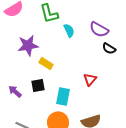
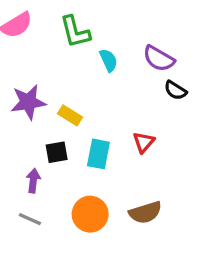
purple star: (28, 45) -> (28, 102), moved
purple arrow: (15, 91) -> (33, 181), moved, turned 56
cyan rectangle: (63, 96) -> (98, 154), moved

